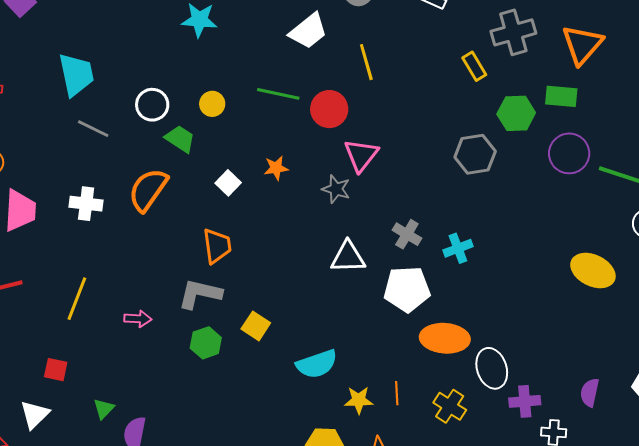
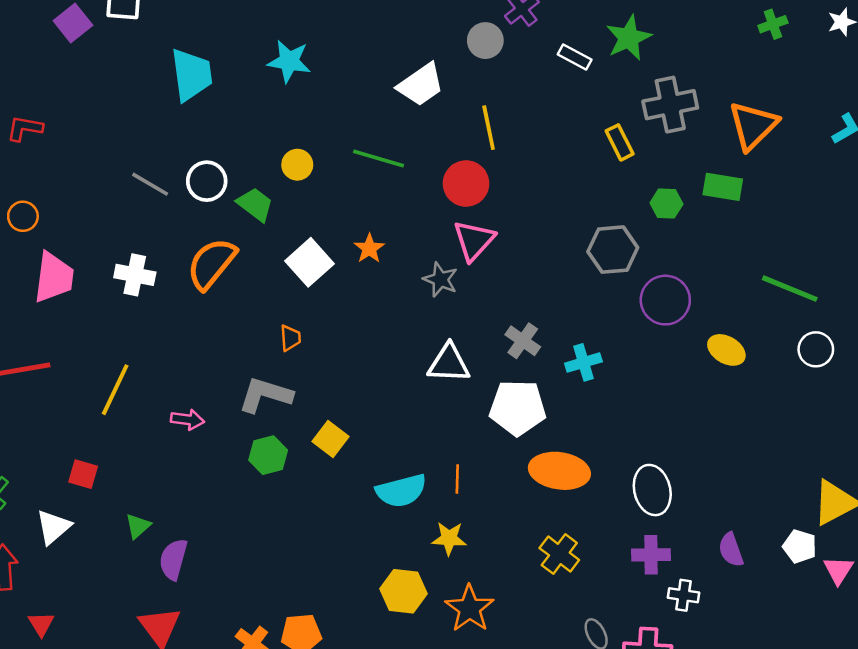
cyan trapezoid: (76, 75) -> (191, 75), moved
white circle: (152, 105) -> (207, 181), moved
red circle: (329, 109) -> (466, 183), moved
green hexagon: (516, 113) -> (666, 203), size x0.7
purple circle: (569, 153) -> (665, 300), moved
orange star: (276, 168) -> (369, 248), turned -30
white square: (228, 183) -> (310, 262), size x1.5
orange trapezoid: (217, 246) -> (290, 338), size x0.6
yellow ellipse: (593, 270) -> (726, 350), moved, size x0.7
white ellipse: (492, 368) -> (652, 490), moved
purple semicircle: (590, 392) -> (731, 550), turned -36
orange line: (397, 393) -> (457, 479), moved

